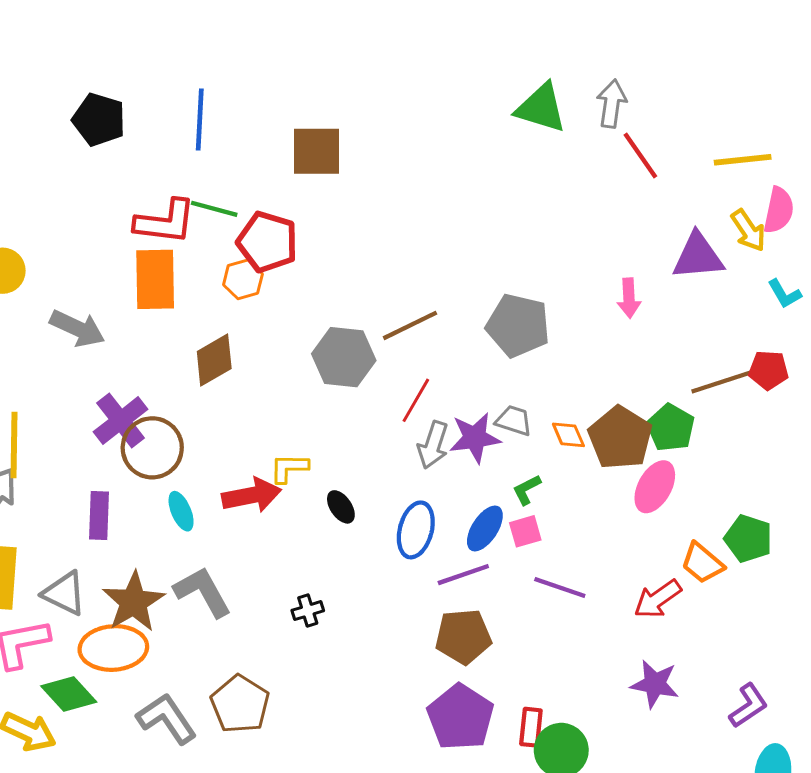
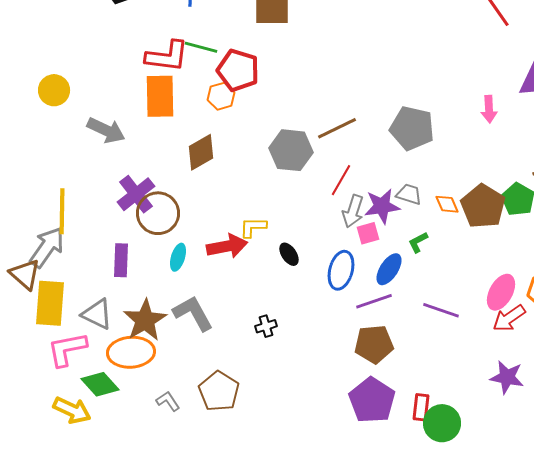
pink ellipse: (655, 487) -> (501, 292), moved
cyan ellipse: (181, 511) -> (178, 257), turned 40
pink square: (525, 531) -> (368, 233), moved
gray L-shape: (167, 719) -> (168, 401), size x0.6

